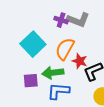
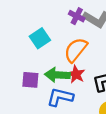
cyan square: (33, 44) -> (40, 38), size x0.7
red star: (80, 61) -> (76, 74), moved

